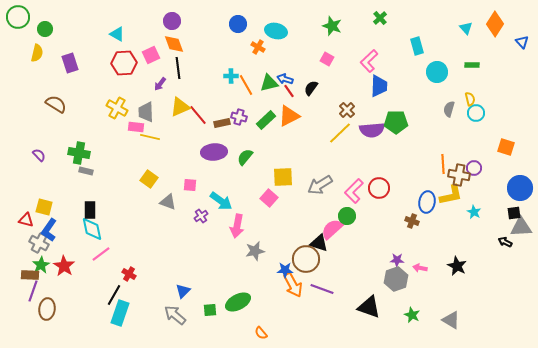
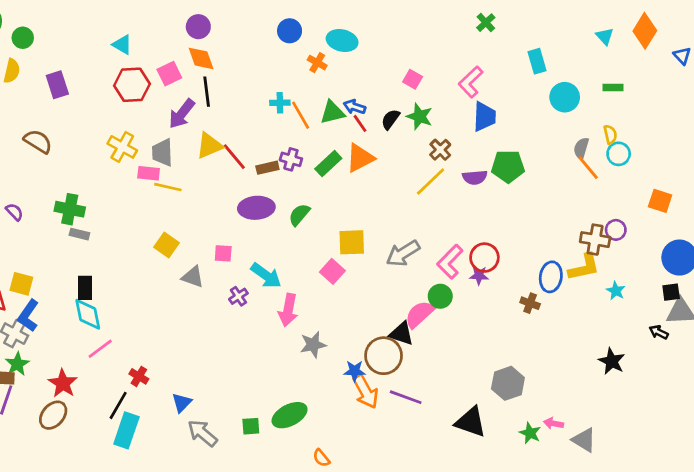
green star: (332, 26) -> (419, 117), moved
purple arrow: (160, 84) -> (182, 114), size x1.6
purple semicircle: (372, 130) -> (475, 177), size x0.7
orange line: (443, 164) -> (588, 168), moved, turned -36
purple star: (397, 260) -> (479, 276), moved
red star: (64, 266) -> (63, 383), moved
black star: (457, 266) -> (612, 361), moved
pink arrow: (420, 268) -> (554, 423), moved
blue triangle: (183, 291) -> (182, 403), moved
brown ellipse: (47, 309) -> (53, 415), moved, turned 35

